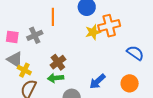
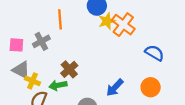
orange cross: (109, 26) -> (123, 25), turned -35
yellow star: (93, 32) -> (107, 21), moved
green arrow: (55, 78) -> (58, 85), moved

